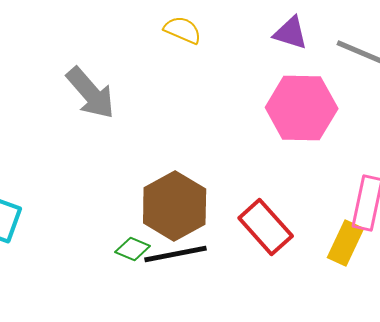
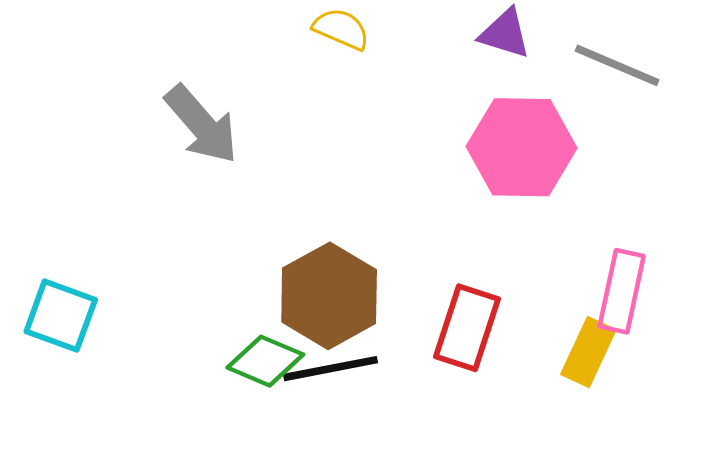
red rectangle: (266, 227) -> (467, 328), turned 60
green diamond: (133, 249) -> (265, 361), size x1.4

